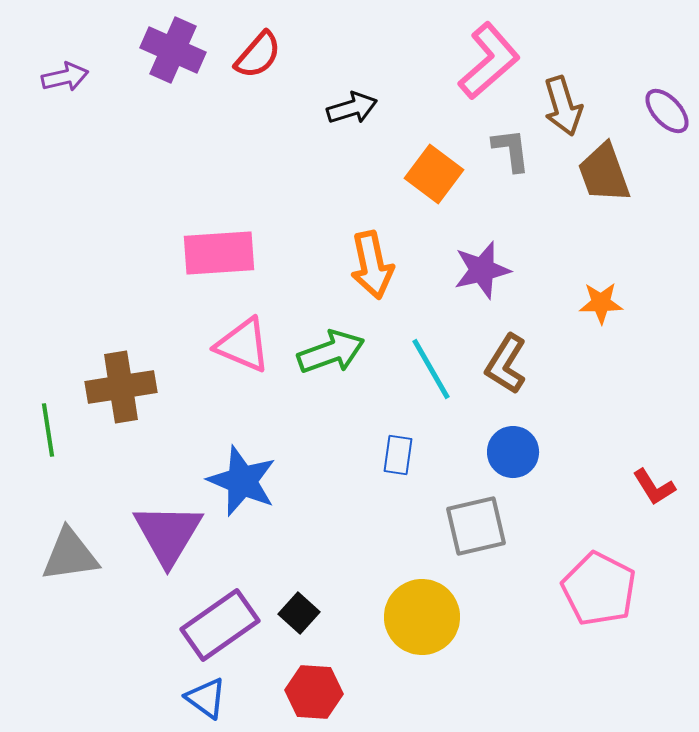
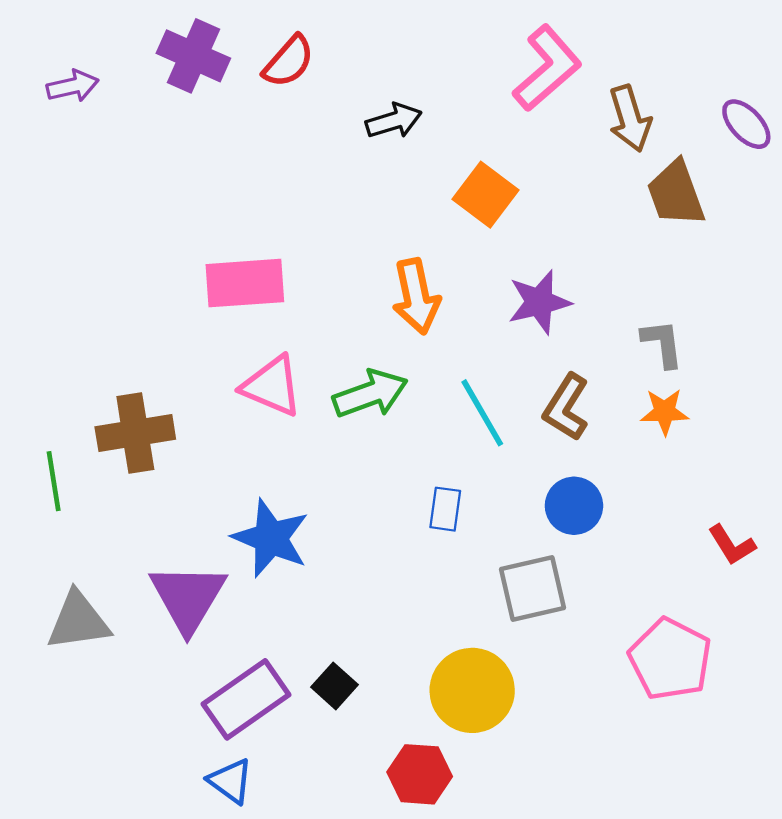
gray L-shape: (511, 150) -> (662, 343), moved
orange star: (601, 303) -> (665, 412), moved
red hexagon: (314, 692) -> (420, 774), moved

